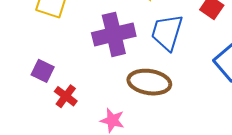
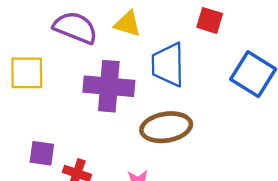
purple cross: (114, 34) -> (109, 86), turned 36

